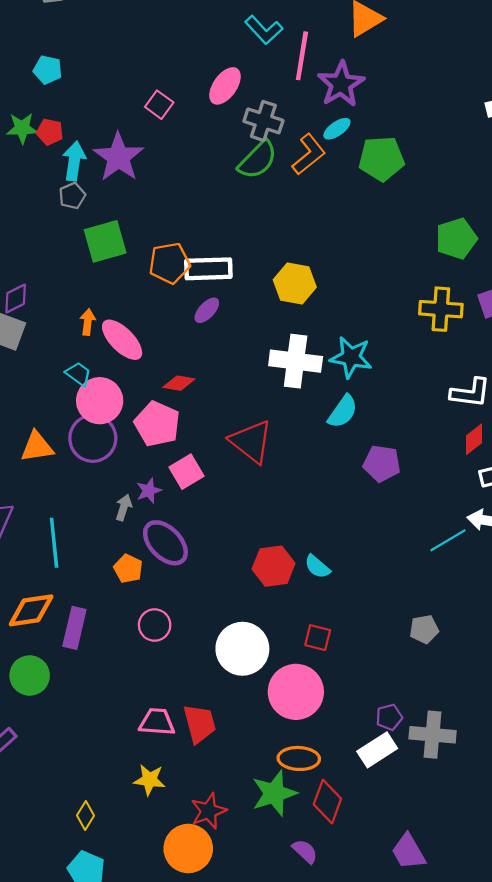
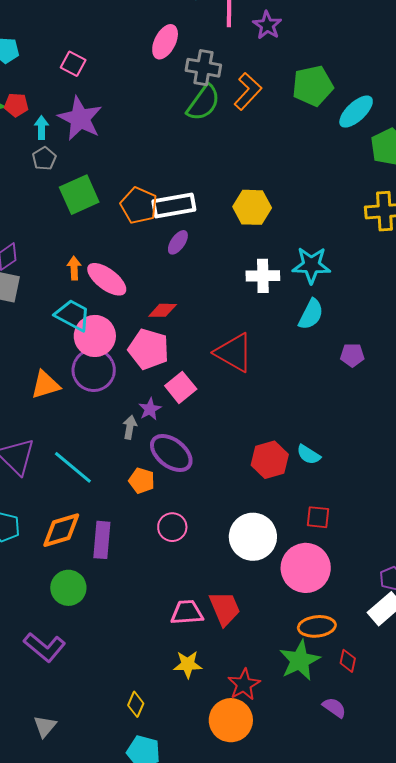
purple star: (341, 84) -> (267, 25), size x0.7
pink square: (159, 105) -> (73, 64), moved
cyan ellipse: (337, 129) -> (356, 112), moved, size x1.5
cyan arrow: (74, 161) -> (41, 128), size x0.7
orange pentagon: (170, 263) -> (139, 205), turned -30
white cross: (296, 361) -> (263, 276), size x0.7
cyan trapezoid: (78, 374) -> (73, 315), size x1.5
purple pentagon: (382, 463) -> (352, 355), size x0.7
cyan line: (54, 543) -> (73, 467), turned -36
red diamond: (327, 802) -> (348, 661), size x0.6

